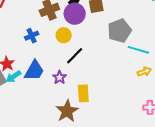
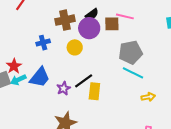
cyan line: (138, 50) -> (133, 73), moved
black line: (75, 56) -> (84, 81), moved
yellow rectangle: (83, 93) -> (94, 91), moved

